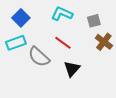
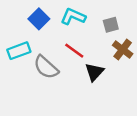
blue square: (21, 18) -> (39, 19), moved
black triangle: (72, 69) -> (94, 72), moved

